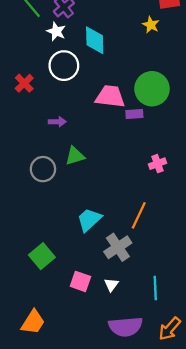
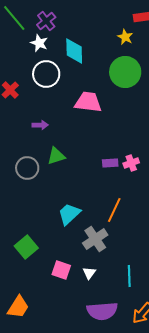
green circle: (152, 89) -> (125, 72), moved
purple rectangle: (134, 114) -> (110, 163), moved

